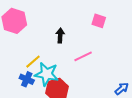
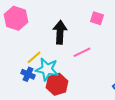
black arrow: (60, 35) -> (60, 32), size x1.6

